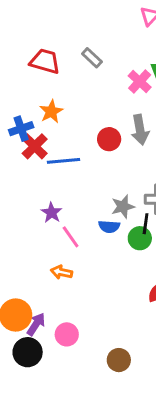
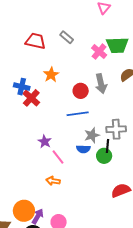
orange star: (51, 112) -> (51, 75), moved
blue cross: (21, 129) -> (22, 87), turned 35
blue line: (64, 161) -> (78, 114), moved

